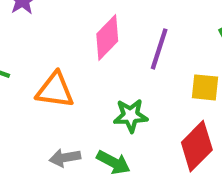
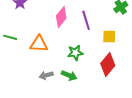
purple line: (159, 49) -> (86, 20), turned -30

